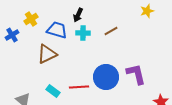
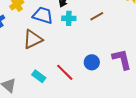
blue circle: (106, 77) -> (92, 62), size x0.6
red line: (79, 87) -> (65, 72), turned 48

